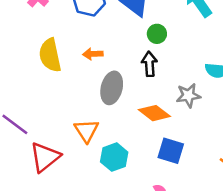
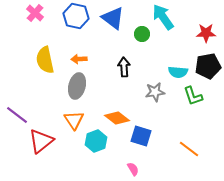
green circle: (157, 34) -> (142, 34), moved
gray ellipse: (112, 88) -> (77, 86), moved
orange diamond: (154, 113) -> (117, 118), moved

